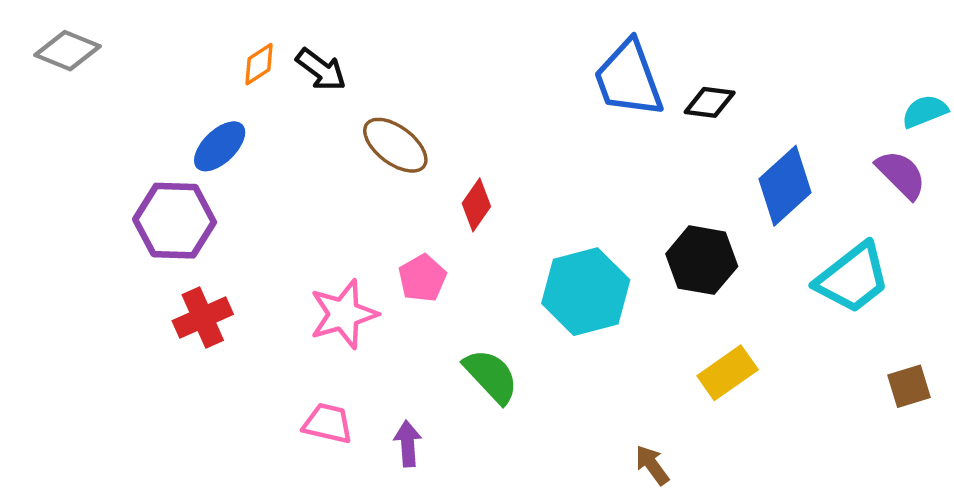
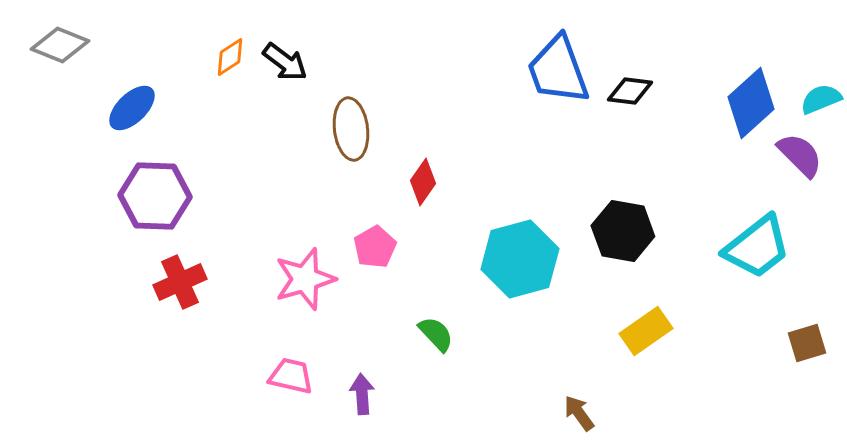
brown ellipse: (395, 145) -> (351, 129), turned 46
blue ellipse: (220, 146) -> (132, 108), moved
blue diamond: (785, 186) -> (751, 103), moved
green semicircle: (491, 376) -> (436, 334), size x0.7

